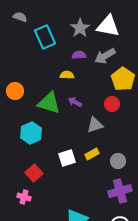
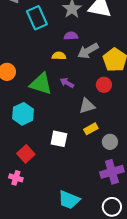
gray arrow: (105, 56) -> (88, 51), moved
yellow rectangle: (92, 154) -> (91, 129), moved
white square: (67, 158) -> (59, 139), turned 30

